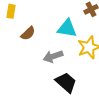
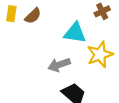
brown semicircle: (28, 33) -> (33, 16), moved

